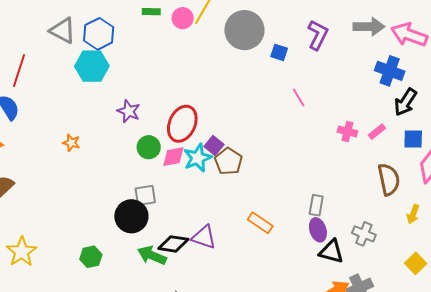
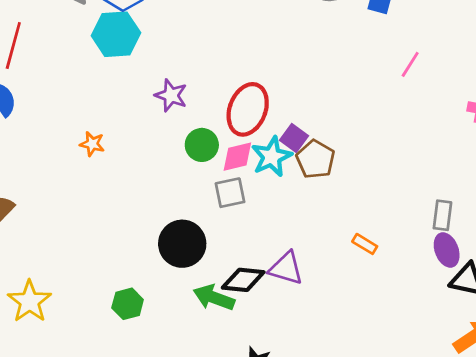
pink line: (299, 97) -> (410, 64), turned 66
gray square: (145, 195) -> (230, 193), moved
orange rectangle: (260, 223) -> (365, 244), size x0.7

